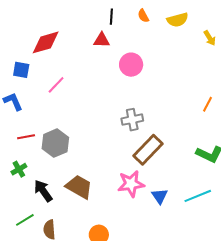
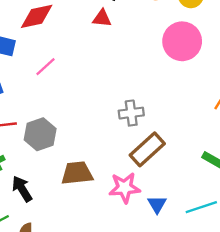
pink circle: (131, 65) -> (182, 41), moved, size x1.4
brown trapezoid: (79, 187) -> (77, 173), moved, turned -40

